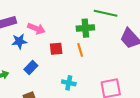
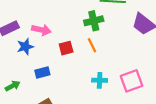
blue rectangle: (31, 67) -> (42, 73), turned 40
cyan cross: (69, 83) -> (100, 80), moved

